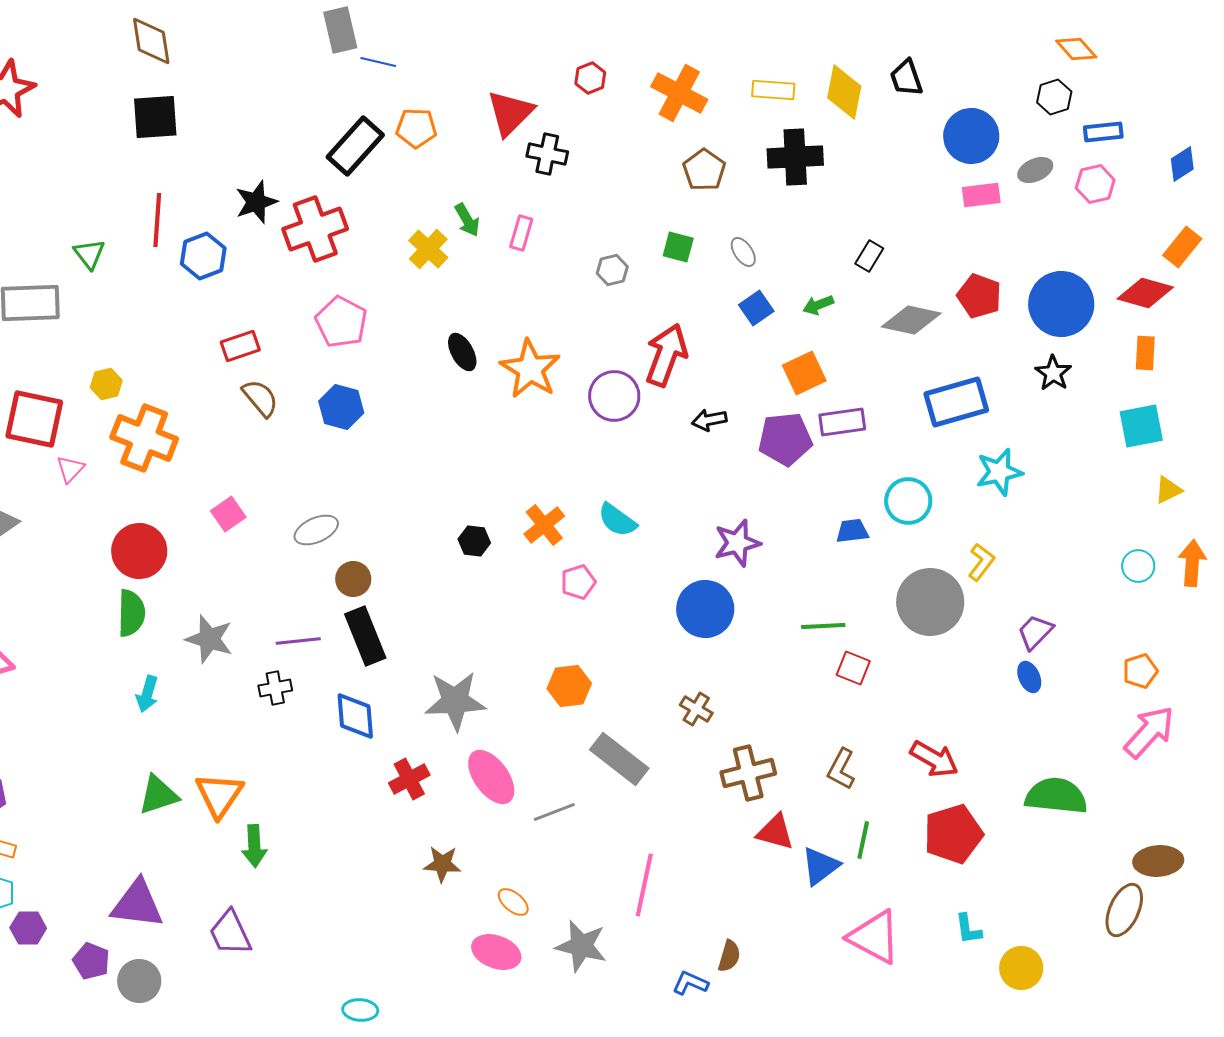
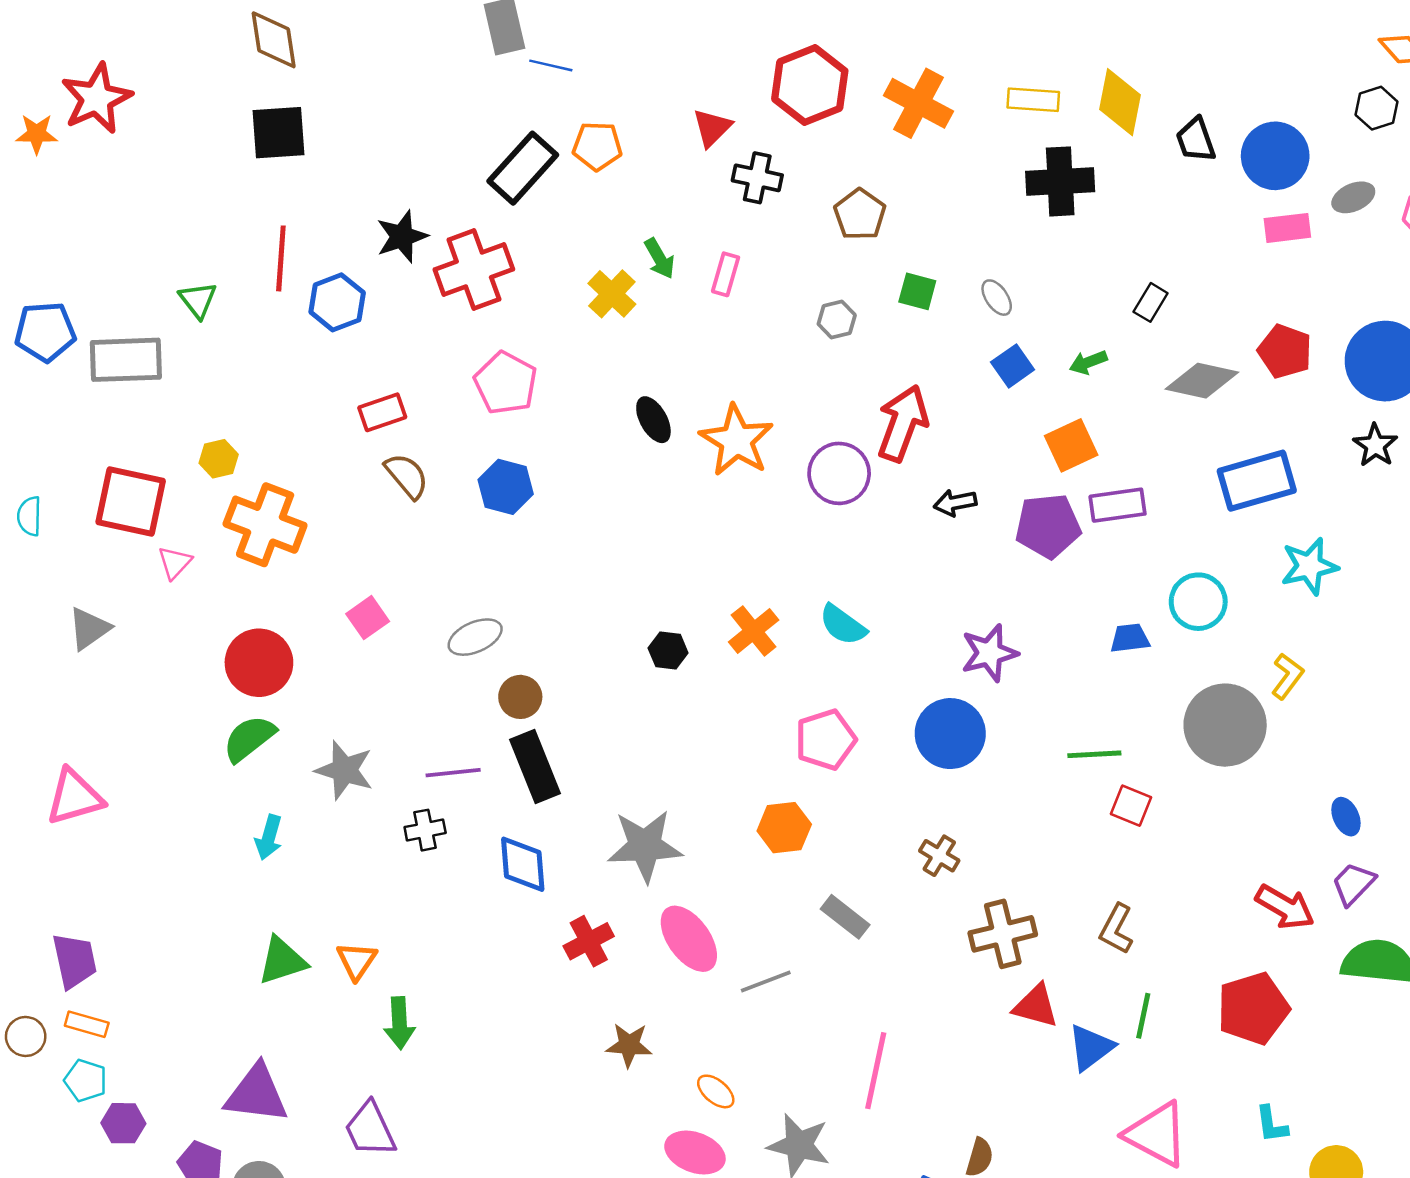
red hexagon: (590, 78) -> (810, 85), size x2.0
black trapezoid: (906, 78) -> (1196, 140), moved
red triangle: (510, 113) -> (712, 128), size x0.7
brown pentagon: (704, 170) -> (860, 214), moved
pink pentagon: (578, 582) -> (826, 740), moved, size x1.4
green semicircle: (131, 613) -> (249, 738), turned -129
purple trapezoid: (1035, 632) -> (1353, 884), moved
gray rectangle: (619, 759) -> (845, 917), size x0.7
red arrow: (934, 759) -> (1285, 907), moved
orange triangle: (219, 795) -> (357, 961), size x0.7

